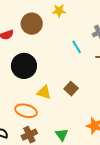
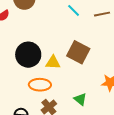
black circle: (24, 66) -> (28, 55), moved
brown square: (71, 89) -> (78, 52), size x1.6

